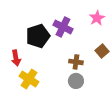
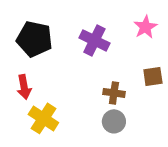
black pentagon: (38, 36) -> (34, 39), moved, turned 30
brown square: (102, 51) -> (153, 76), turned 32

